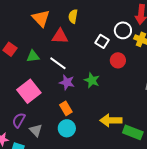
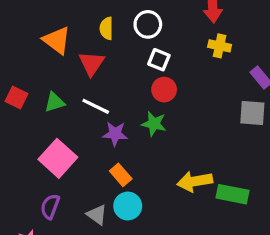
white circle: (123, 30) -> (148, 24), moved
red triangle: (60, 36) -> (91, 63), turned -48
red circle: (118, 60) -> (164, 90), moved
gray triangle: (36, 130) -> (97, 215), moved

